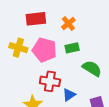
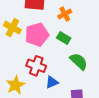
green rectangle: (72, 48) -> (64, 38), turned 32
pink pentagon: (44, 50) -> (37, 35), turned 30

